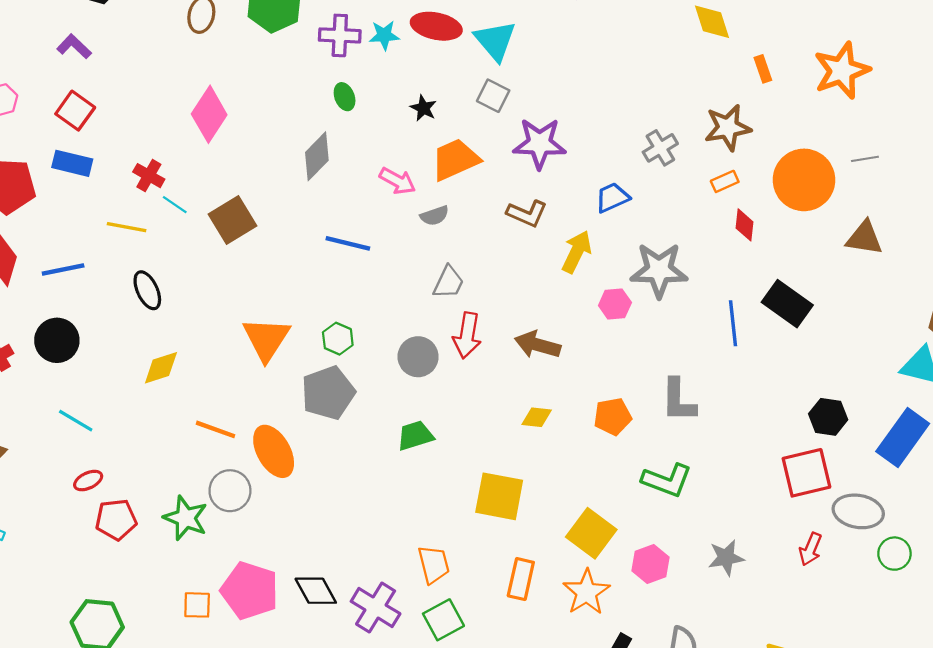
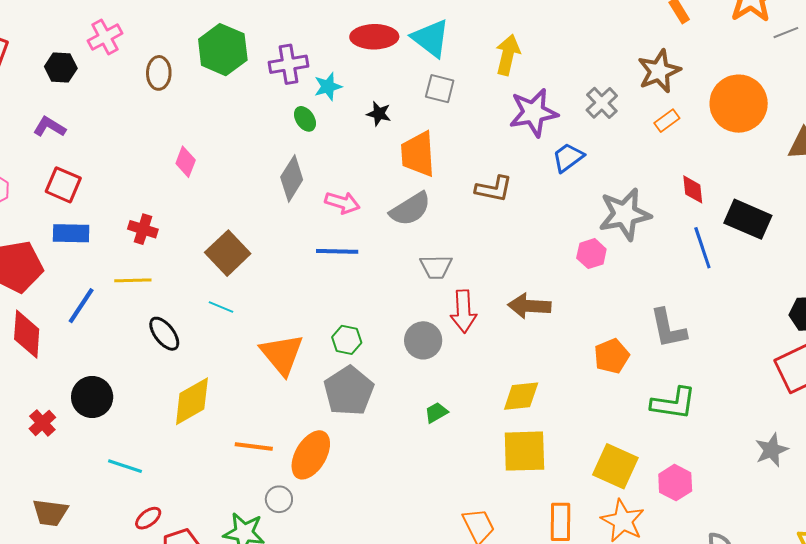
cyan star: (384, 35) -> (328, 87), moved
pink diamond: (209, 114) -> (186, 162), size x0.6
purple star: (540, 143) -> (533, 113), moved
gray line: (865, 159) -> (786, 33), moved
orange trapezoid: (455, 160) -> (418, 154), turned -57
pink arrow: (397, 181) -> (342, 203), moved
cyan line: (175, 205) -> (221, 307), moved
gray semicircle: (435, 216) -> (410, 209), size x1.6
red diamond: (745, 225) -> (693, 189), moved
yellow arrow: (577, 252) -> (508, 55), moved
blue line: (63, 270) -> (81, 306), moved, turned -33
gray trapezoid: (448, 282) -> (436, 267), turned 76
yellow diamond: (161, 368) -> (192, 401), size x1.4
yellow diamond: (537, 417) -> (521, 396), moved, size x1.4
green trapezoid: (415, 436) -> (436, 412), size x0.7
orange ellipse: (274, 451) -> (311, 455), turned 72
gray circle: (230, 491) -> (279, 499), size x0.7
gray star: (726, 558) -> (772, 450), moved

